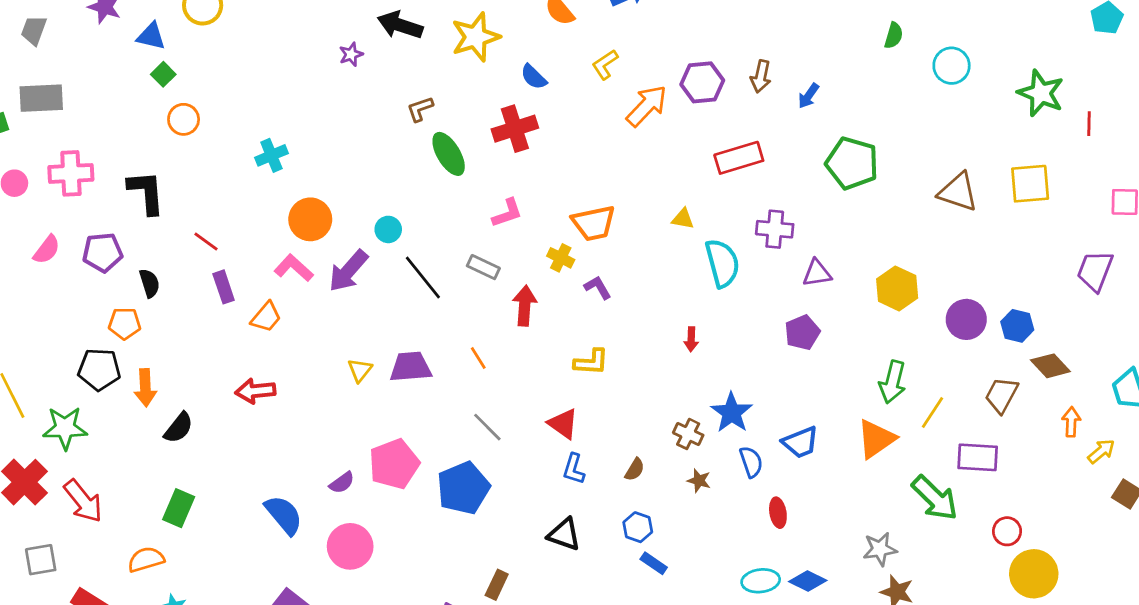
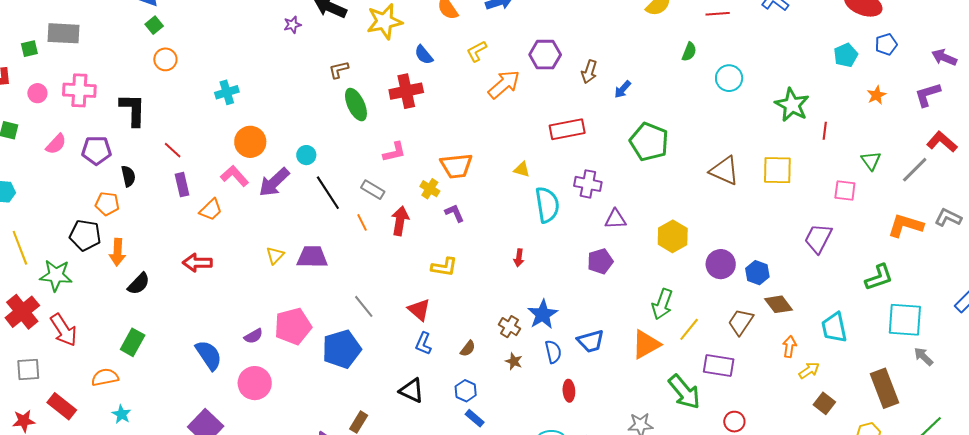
purple hexagon: (702, 82) -> (545, 55), moved
orange line: (478, 358) -> (362, 222), moved

